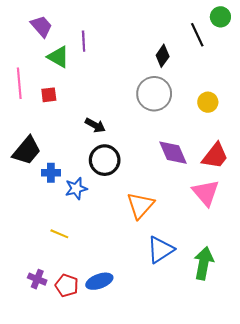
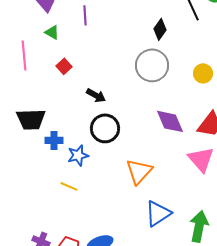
green triangle: (58, 57) -> (52, 32), moved, size x0.7
red square: (49, 95) -> (64, 66), moved, turned -35
black trapezoid: (27, 151) -> (31, 119), turned 48
yellow line: (59, 234) -> (69, 186), moved

